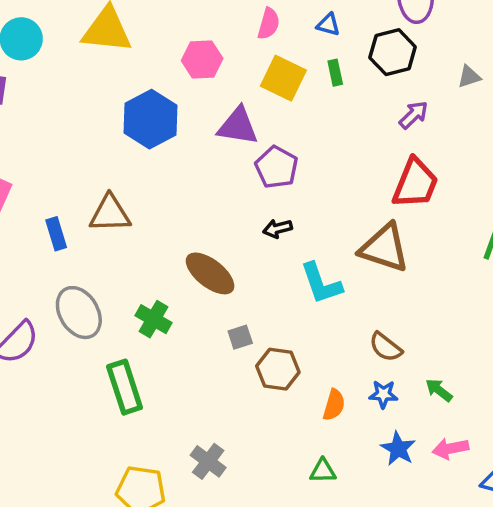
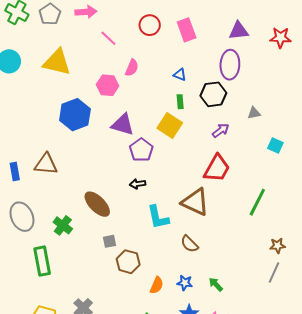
pink semicircle: (269, 24) -> (132, 68), moved
yellow square: (283, 78) -> (170, 125), moved
brown semicircle: (386, 347) -> (189, 244), moved

